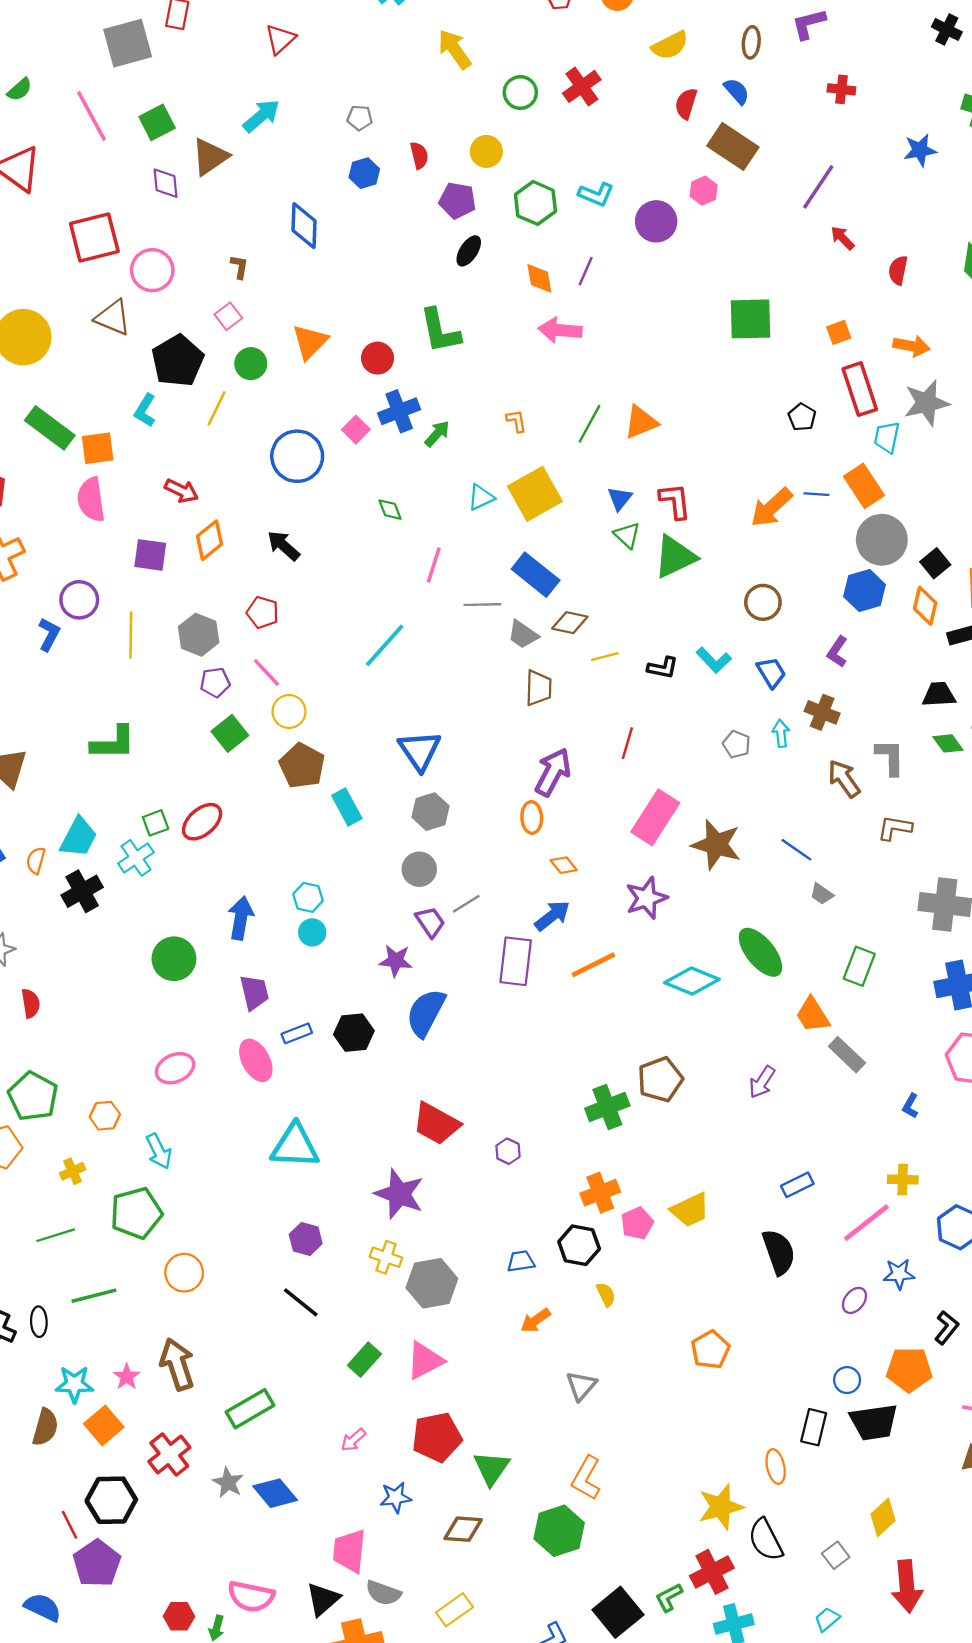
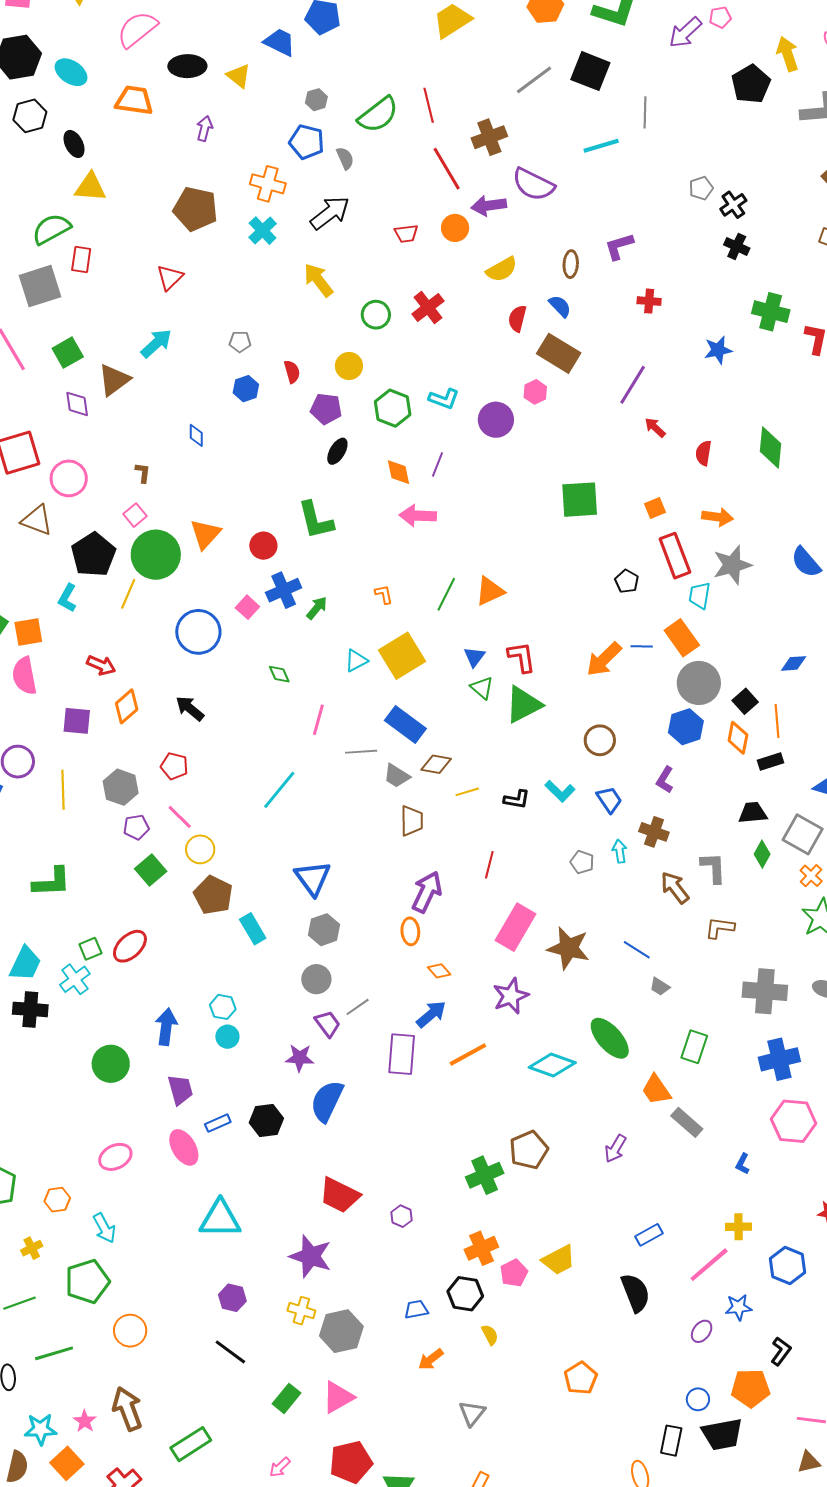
blue diamond: (304, 226) -> (196, 435), size x0.6
green circle: (251, 364) -> (156, 555), size x1.8
green diamond: (948, 743) -> (762, 854), turned 68
black cross: (82, 891) -> (30, 1009), turned 36

